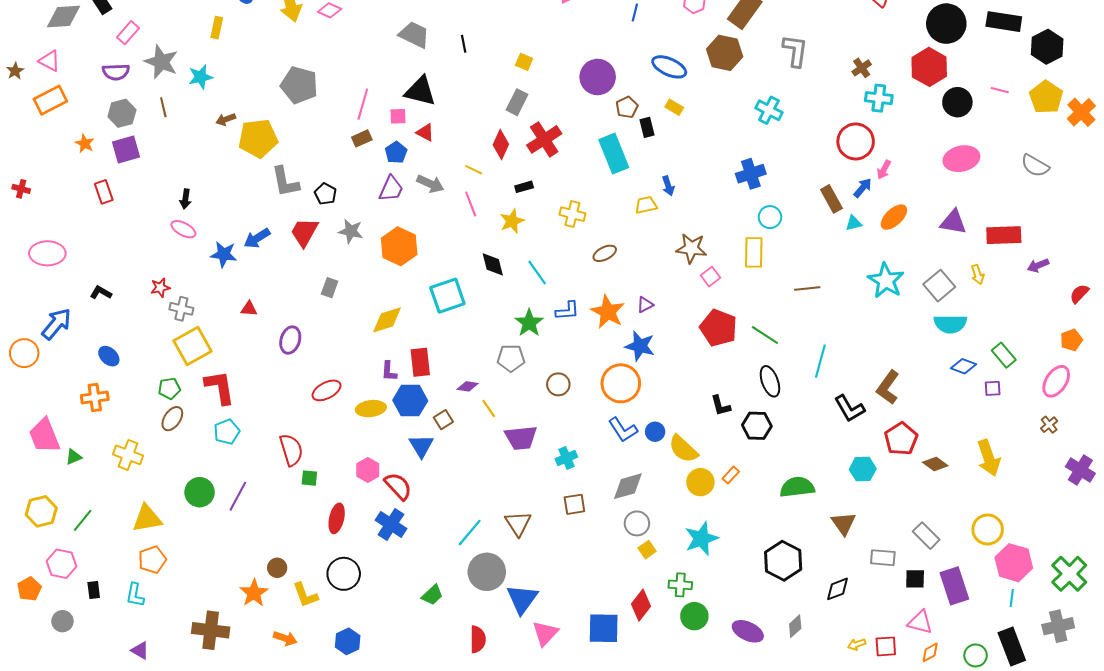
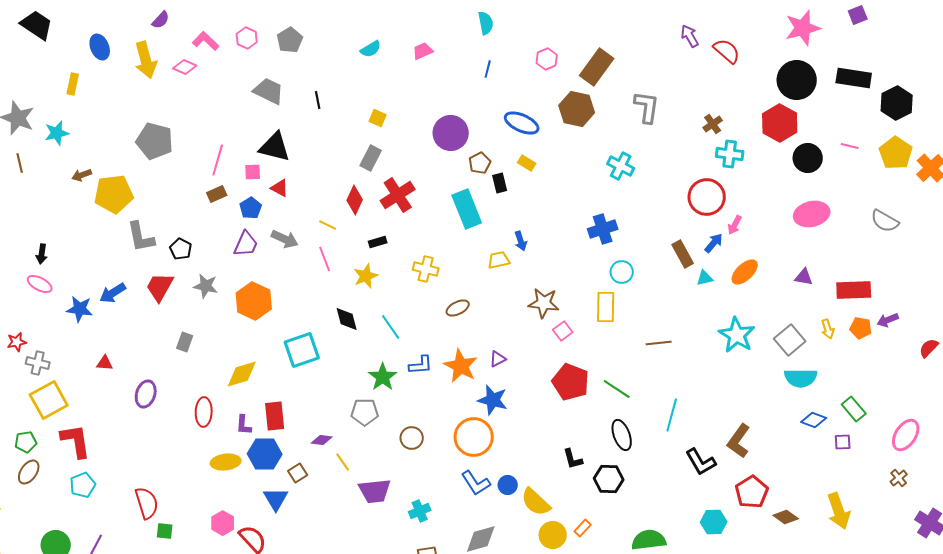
purple triangle: (953, 222) -> (804, 277), size x0.7
orange pentagon: (1071, 340) -> (861, 328), moved, turned 30
red ellipse: (327, 390) -> (204, 412), moved, turned -60

